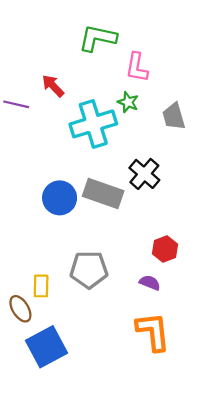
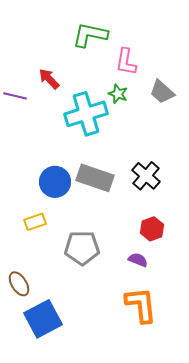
gray trapezoid: (174, 116) -> (162, 92), moved, turned -32
black cross: (144, 174) -> (146, 176), moved
yellow rectangle: (41, 286) -> (35, 222), moved, turned 70

